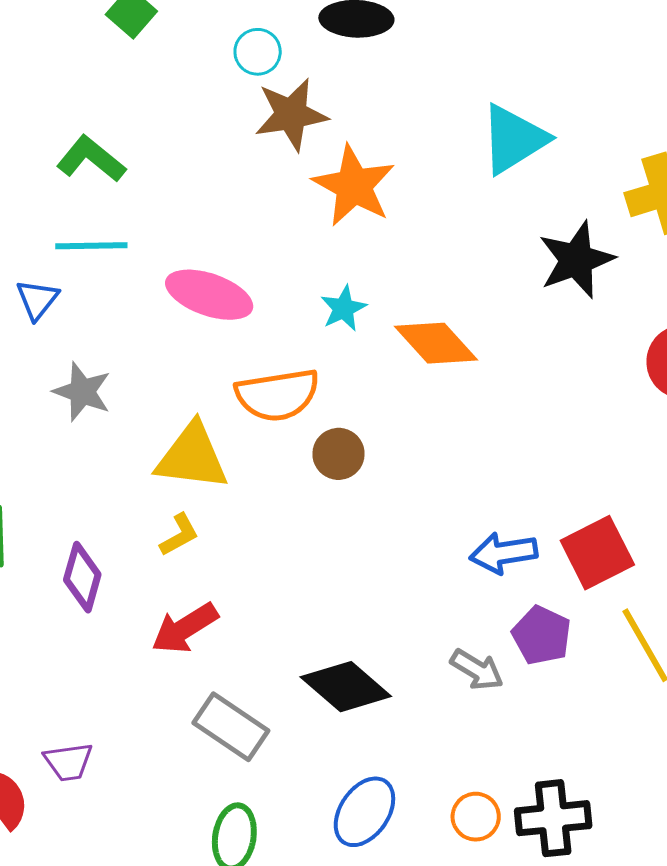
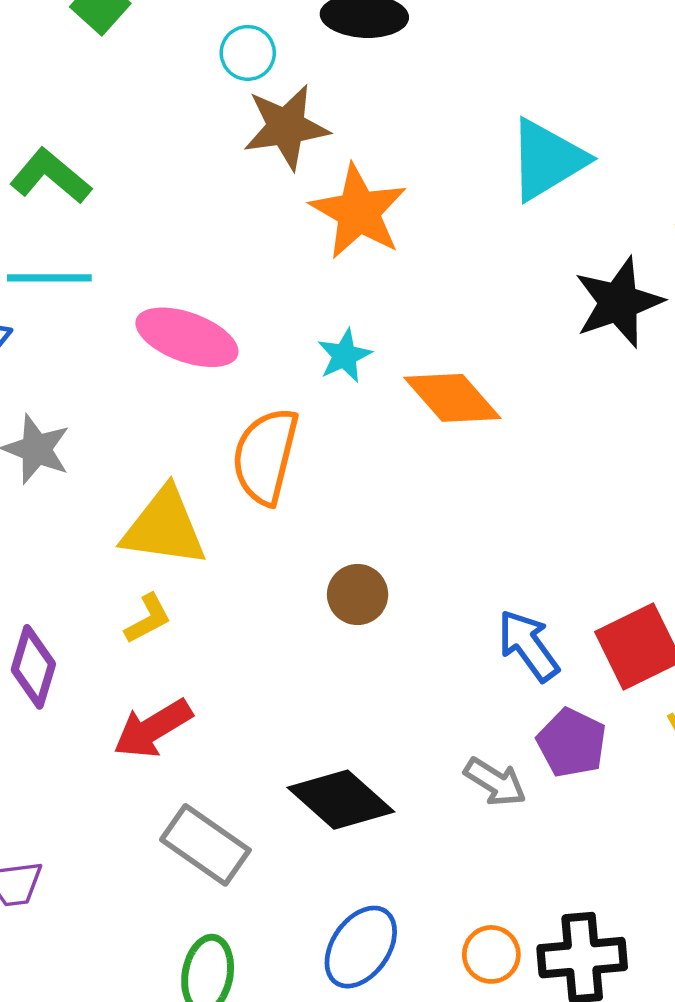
orange semicircle: (277, 395) -> (265, 456), turned 112
brown circle: (338, 454) -> (358, 595), moved
blue arrow: (504, 553) -> (528, 645), turned 62

